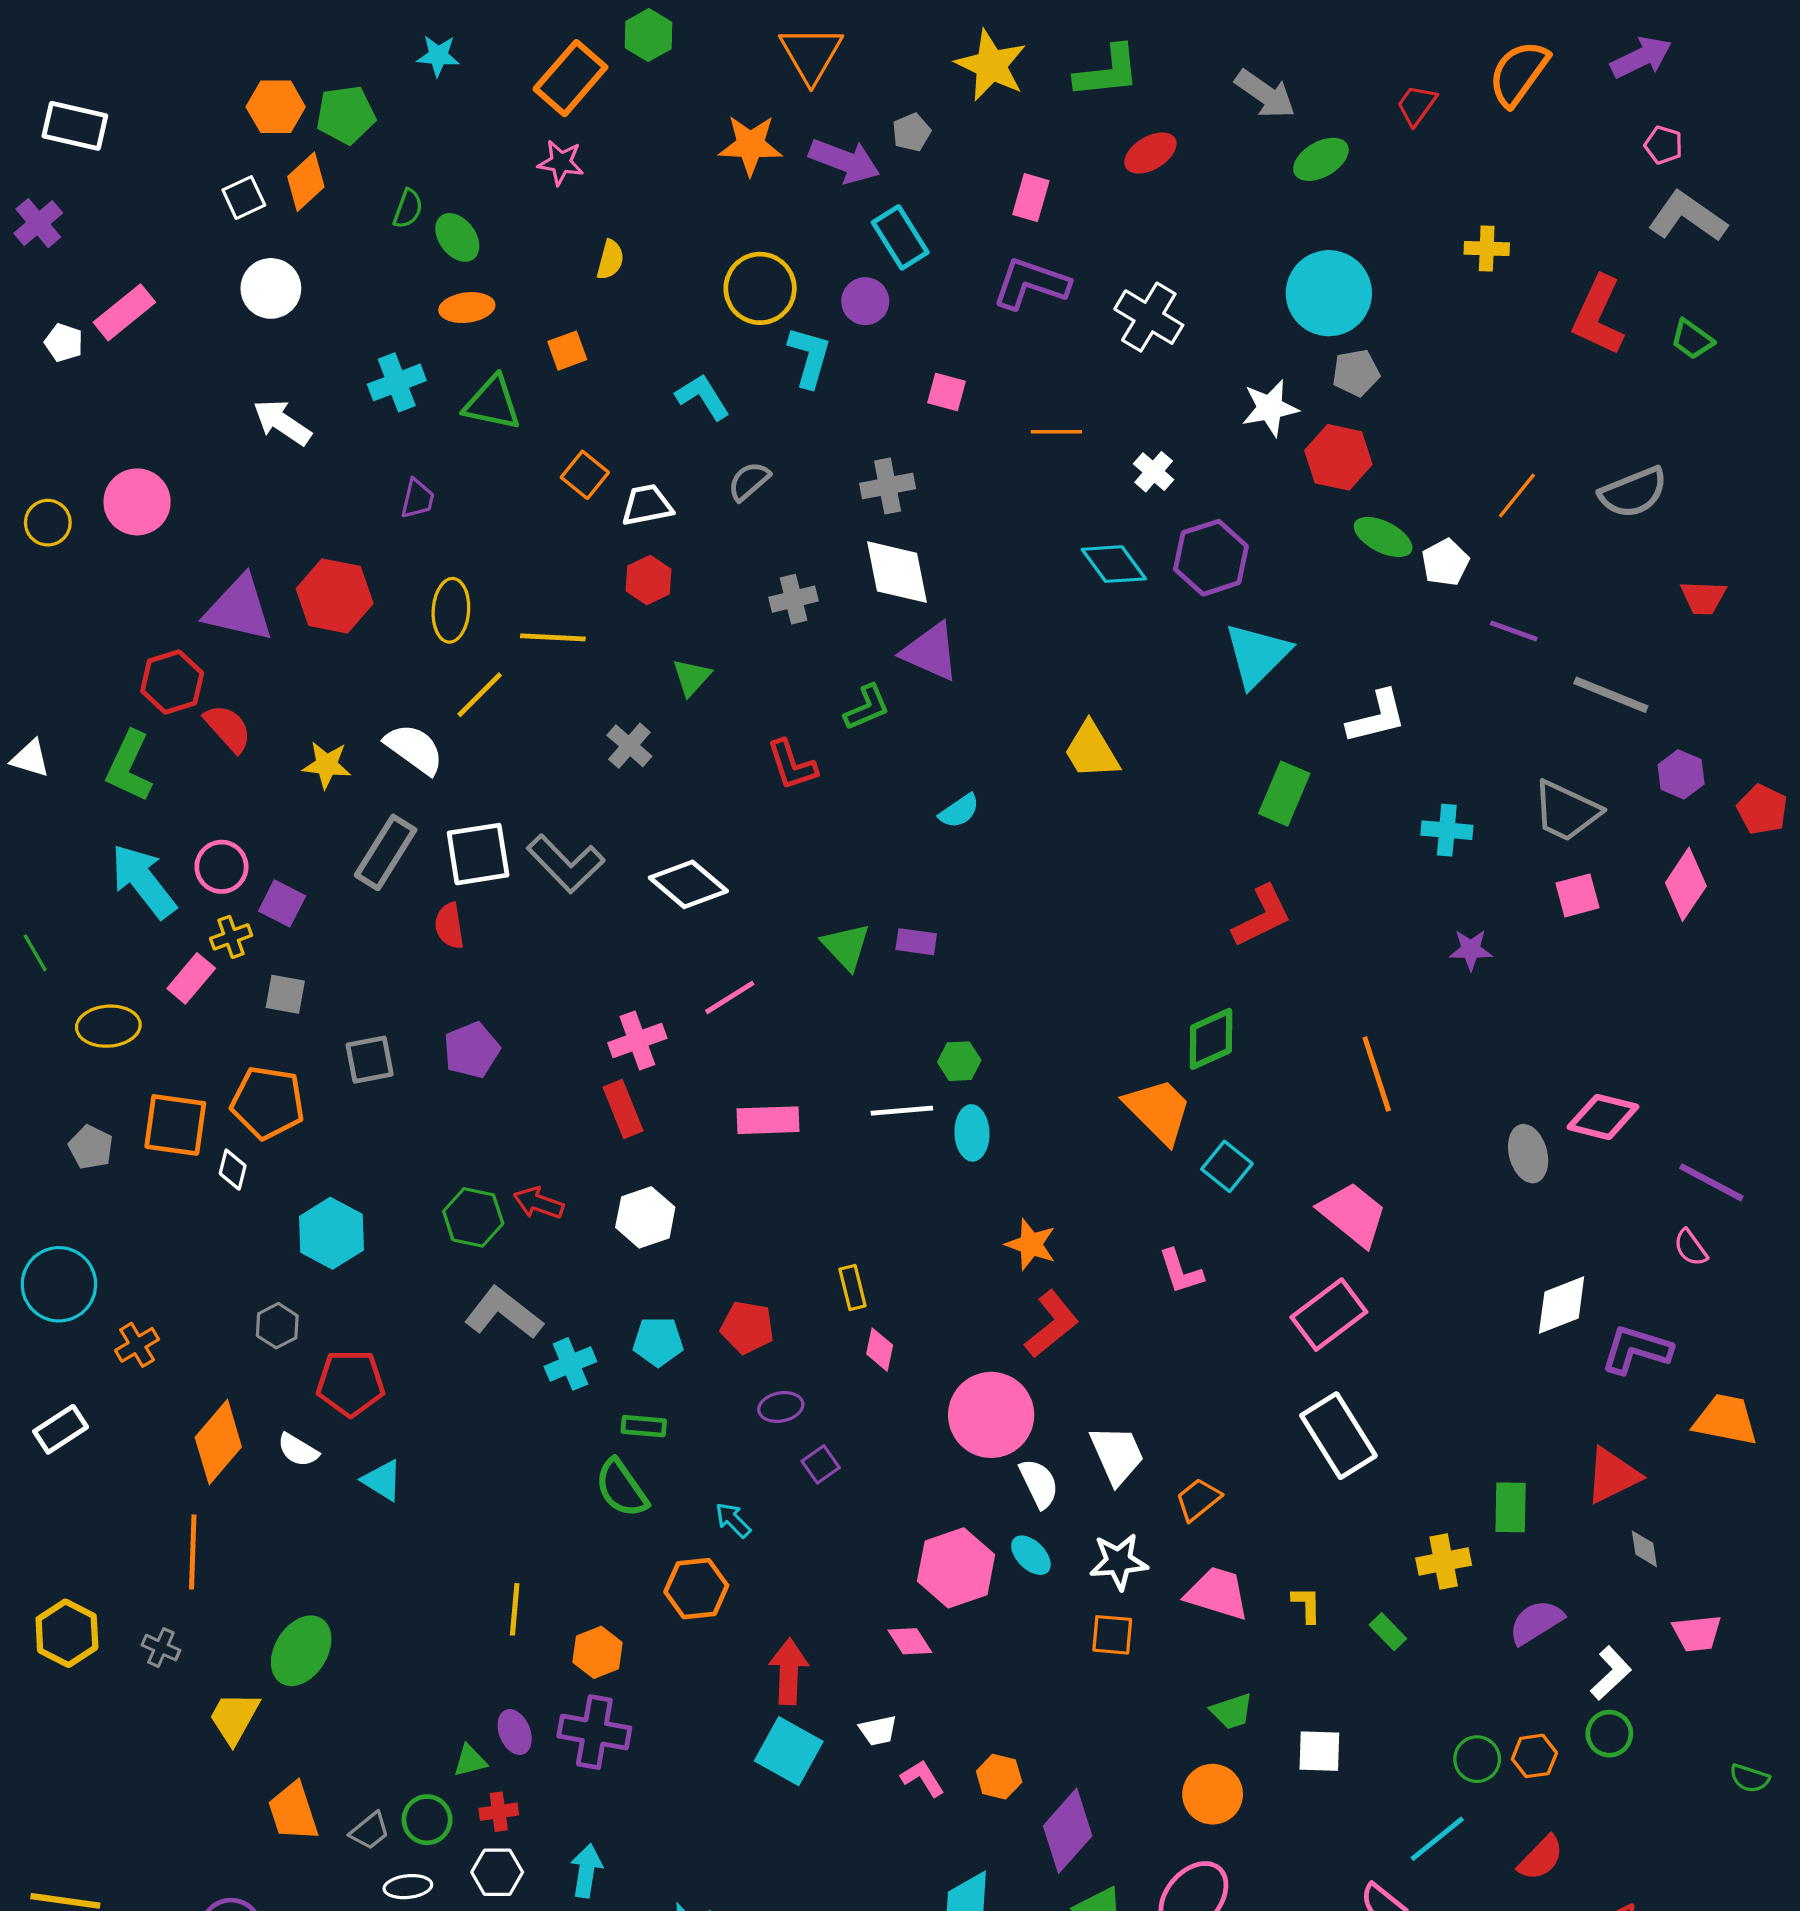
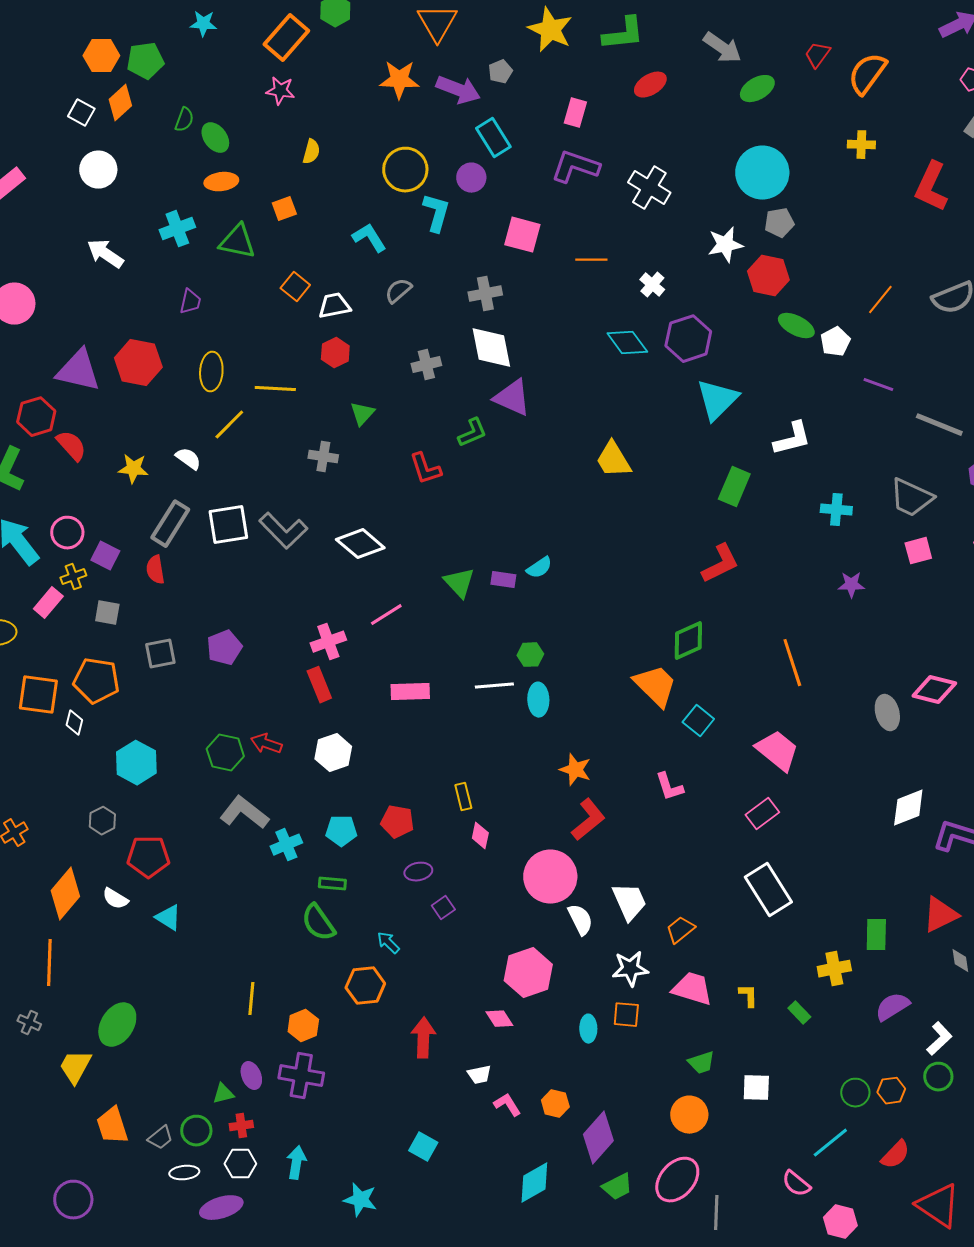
orange semicircle: (1519, 73) -> (867, 74), moved
white square: (244, 198) -> (81, 113), turned -36
pink square: (946, 392) -> (522, 235), size x1.5
gray cross: (629, 746) -> (323, 457), turned -32
white semicircle: (414, 749) -> (188, 459), size x0.7
cyan semicircle: (959, 811) -> (539, 568), moved
red semicircle: (449, 926) -> (155, 570), moved
pink rectangle: (1329, 1315) -> (762, 814), size x0.7
cyan ellipse: (1031, 1555) -> (588, 1029), moved, turned 44
cyan square: (789, 1751) -> (423, 1147), moved, size x0.7

